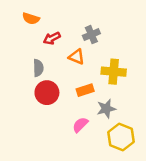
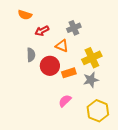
yellow cross: (114, 72) -> (92, 58), turned -30
red circle: (47, 93) -> (50, 66), moved
gray star: (106, 109) -> (91, 80), moved

